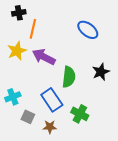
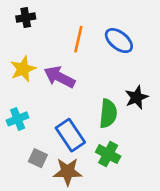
orange line: (33, 29) -> (78, 39), moved
green semicircle: (69, 77) -> (108, 114), moved
cyan cross: (13, 97) -> (18, 119), moved
brown star: (50, 127) -> (68, 172), size x1.5

